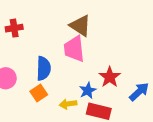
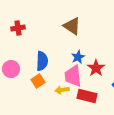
pink trapezoid: (74, 49) -> (73, 76), moved
blue star: (88, 90) -> (78, 57), moved

